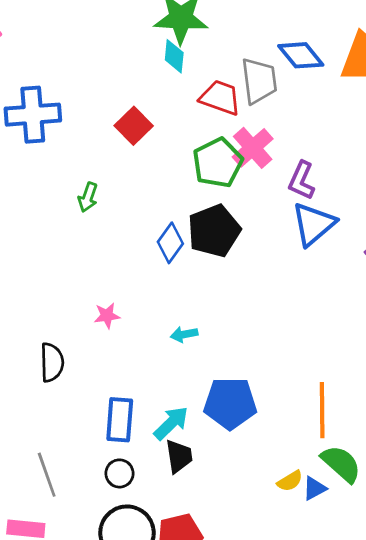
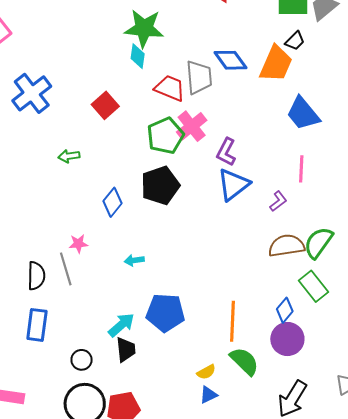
blue cross: (33, 115) -> (32, 93), turned -36
green arrow: (88, 197) -> (69, 156), turned 60
blue diamond: (170, 243) -> (113, 202), moved
blue rectangle: (120, 420) -> (37, 325), moved
gray line: (47, 475) -> (66, 269), moved
blue triangle: (315, 488) -> (208, 395), moved

